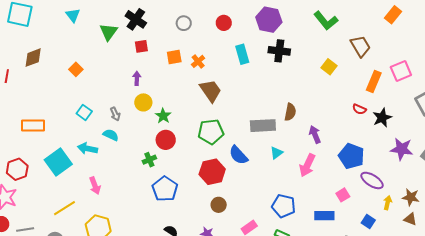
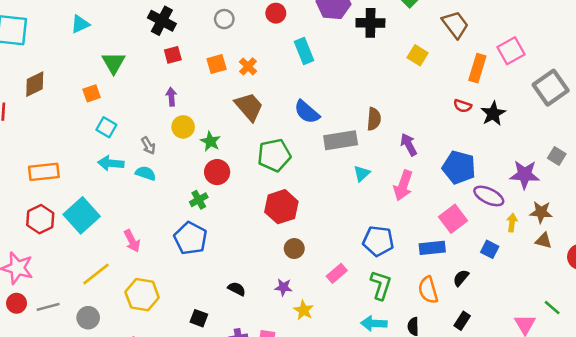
cyan triangle: (73, 15) -> (80, 24), turned 49
green triangle: (109, 32) -> (114, 63), moved
black cross: (279, 51) -> (370, 23), moved
orange square: (76, 69) -> (92, 93), turned 32
brown trapezoid: (211, 91) -> (249, 107), moved
cyan square: (84, 112) -> (106, 127), moved
cyan arrow: (88, 149) -> (111, 163), moved
purple star: (402, 149) -> (525, 175), moved
blue semicircle: (238, 155) -> (307, 112), moved
red hexagon: (17, 169) -> (40, 219), moved
blue pentagon: (165, 189) -> (190, 238), moved
pink square: (343, 195) -> (453, 219), size x1.5

